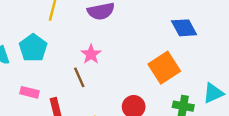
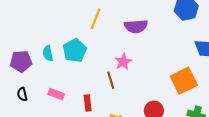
pink rectangle: (29, 92) -> (56, 94), moved

